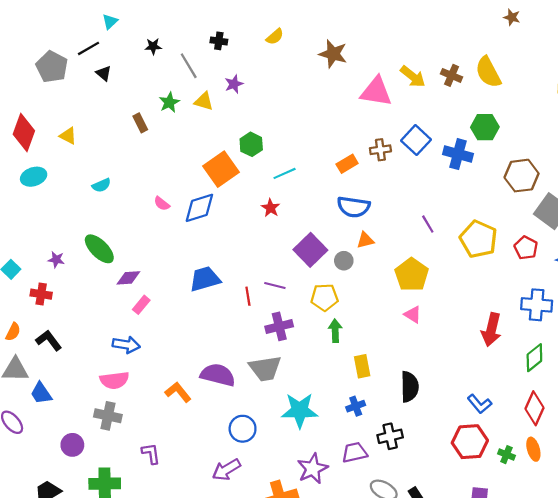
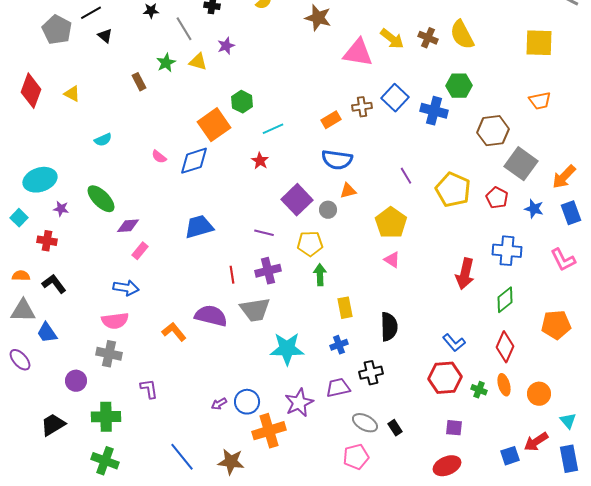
cyan ellipse: (34, 177) -> (40, 180), moved, size x1.4
red line: (248, 296) -> (232, 275), moved
orange semicircle: (13, 332) -> (21, 276), turned -114
blue circle: (243, 429) -> (247, 402), moved
purple arrow: (226, 470) -> (219, 404), size x0.6

